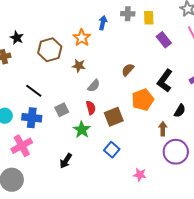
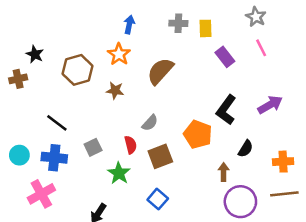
blue arrow: (103, 23) -> (129, 25), moved
brown semicircle: (128, 70) -> (160, 71), moved, size x1.6
gray semicircle: (94, 86) -> (150, 123), moved
orange pentagon: (143, 100) -> (198, 134), turned -30

